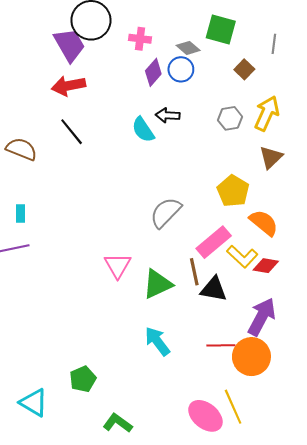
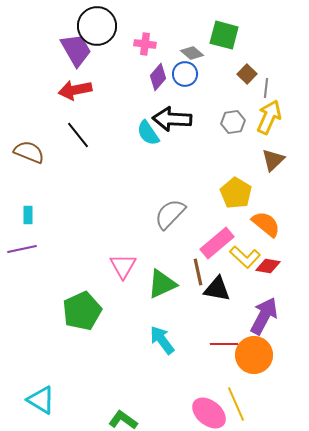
gray line: (274, 44) -> (266, 88), moved
black arrow: (168, 115) -> (172, 119), size x1.6
green pentagon: (83, 379) -> (82, 311), moved, size x1.5

